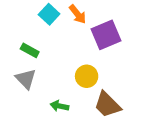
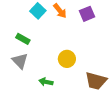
purple square: (106, 35) -> (87, 14), moved, size x0.7
brown trapezoid: (107, 105) -> (96, 81), moved, turned -30

